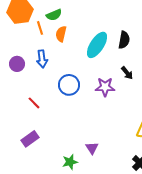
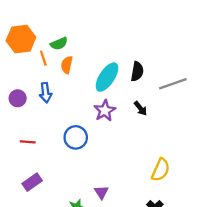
blue circle: (69, 85) -> (76, 137), moved
purple star: (105, 87) -> (105, 111), moved, turned -30
red line: (34, 103) -> (28, 142), moved, turned -40

